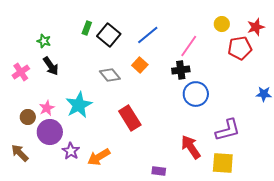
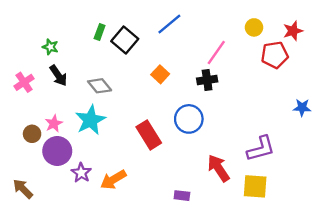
blue line: (148, 35) -> (169, 24), moved
gray diamond: (110, 75) -> (100, 86), moved
blue circle: (196, 94) -> (189, 119), moved
brown arrow: (20, 153) -> (23, 189), moved

